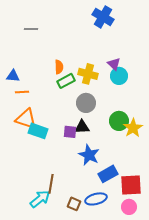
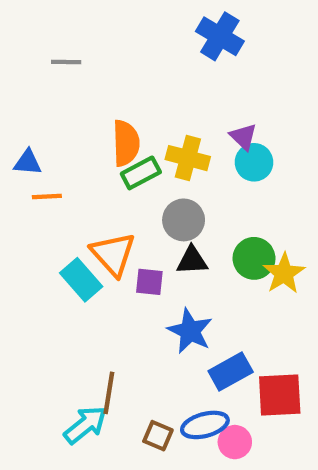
orange semicircle: (59, 67) -> (126, 143), size x1.5
orange triangle: (26, 119) -> (113, 254), moved, turned 30
black triangle: (82, 127) -> (192, 261), moved
cyan rectangle: (38, 131) -> (81, 280), turned 30
pink circle: (129, 207) -> (235, 442), moved

